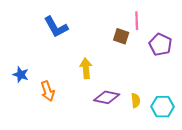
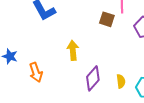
purple diamond: (107, 97) -> (93, 78), turned -60

